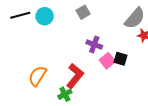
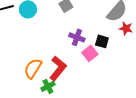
black square: (121, 59) -> (102, 41), moved
orange semicircle: (37, 76) -> (33, 68), moved

